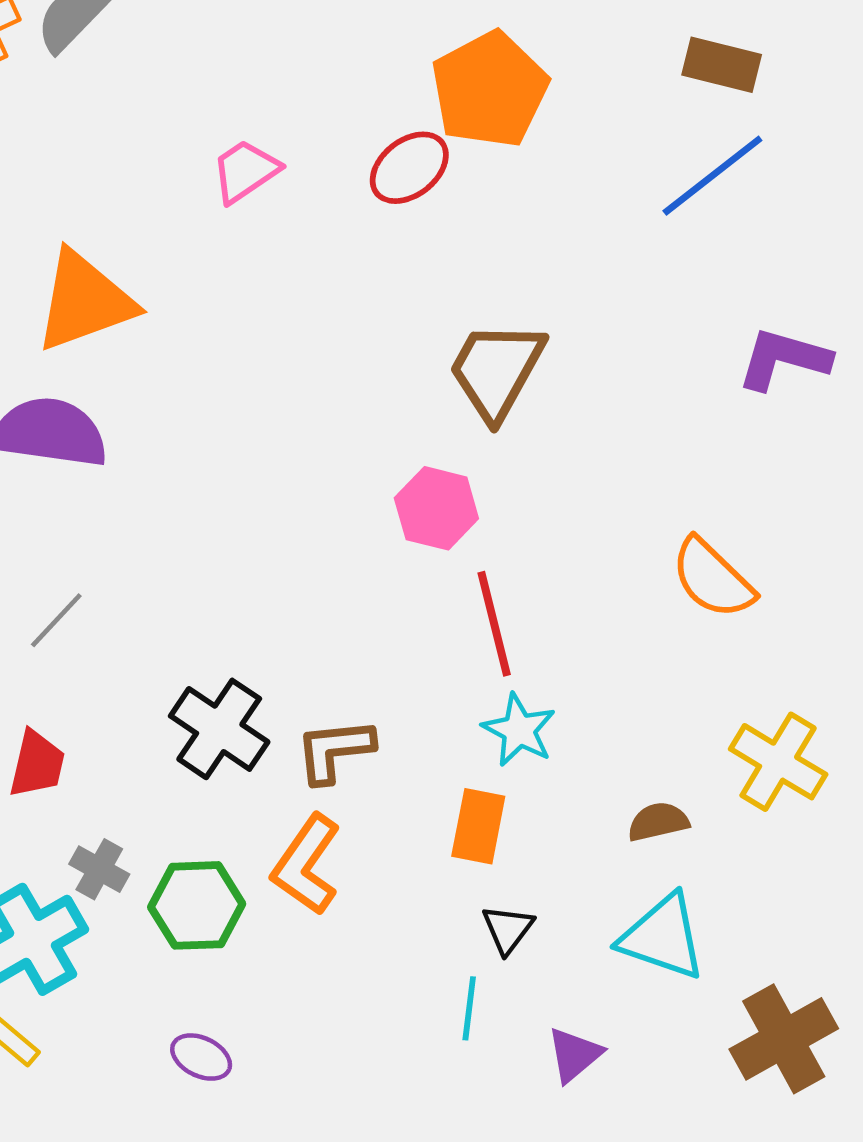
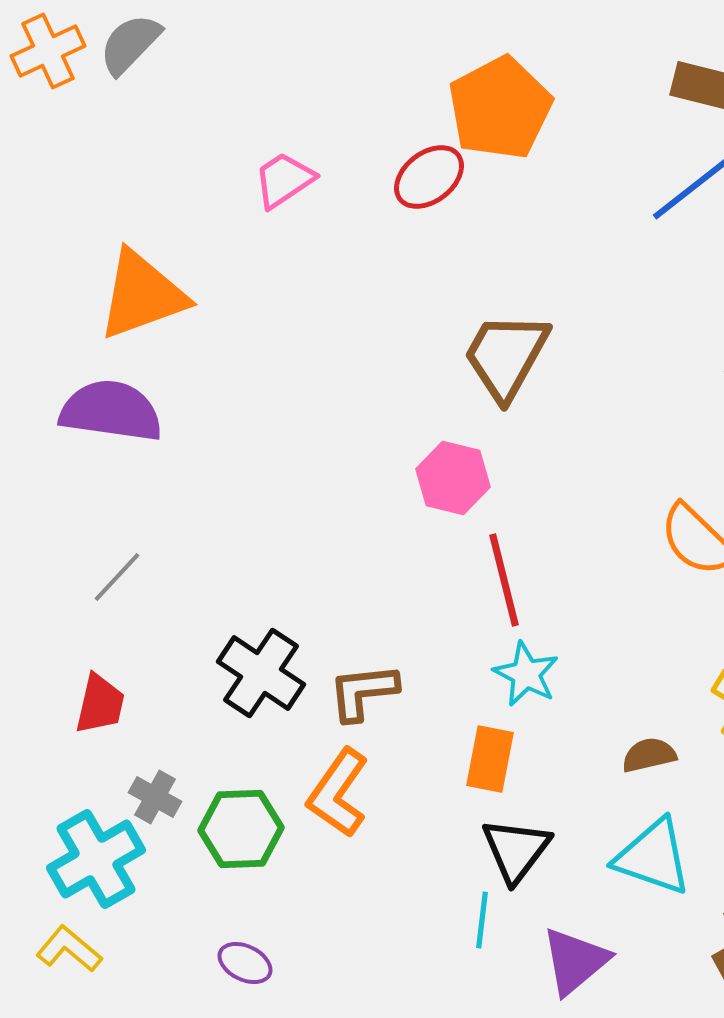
black triangle: (508, 929) -> (516, 850), size x1.5
purple triangle: (574, 1055) -> (575, 961), size x1.4

